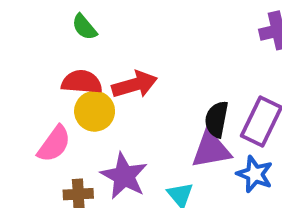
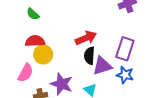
red arrow: (135, 85) -> (86, 38), moved
black semicircle: (217, 119) -> (89, 56), moved

